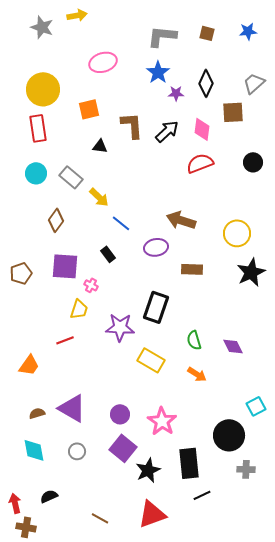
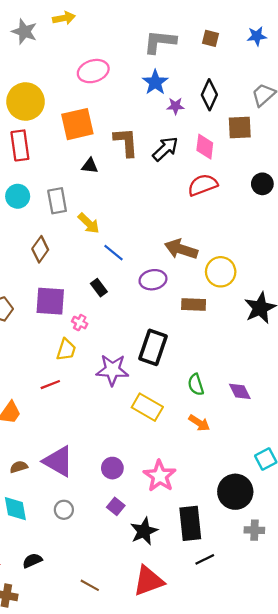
orange square: (89, 109) -> (77, 124), size x1.4
gray rectangle: (71, 177) -> (57, 201), turned 40
yellow circle: (237, 233) -> (221, 272), moved
purple square: (123, 448) -> (116, 506), size x0.6

